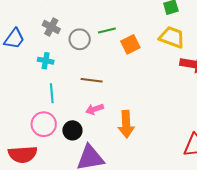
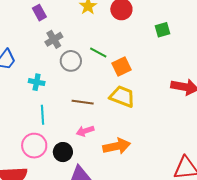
gray cross: (51, 27) -> (54, 39), moved, turned 30
green line: (107, 31) -> (98, 52), turned 42
yellow trapezoid: (172, 37) -> (122, 97), moved
orange arrow: (126, 124) -> (117, 146), turned -100

